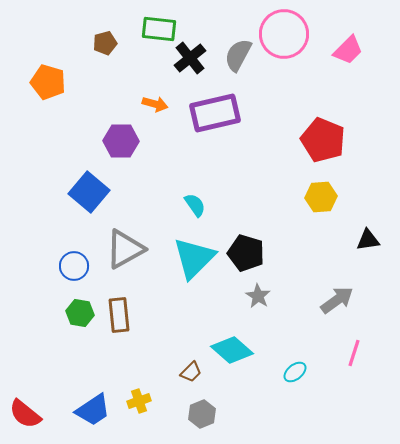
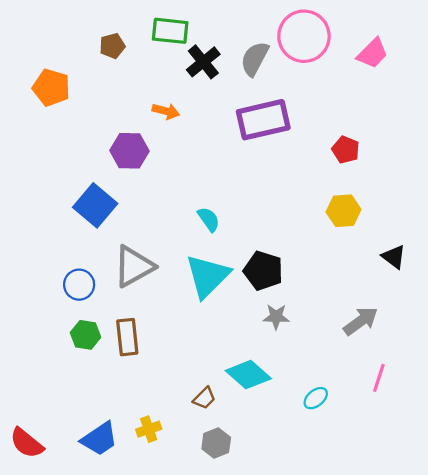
purple rectangle: (215, 113) -> (263, 120), moved
red pentagon: (323, 140) -> (346, 150), size x0.6
black triangle: (368, 240) -> (394, 257), turned 45
gray star: (258, 296) -> (276, 317), turned -30

